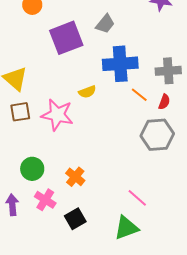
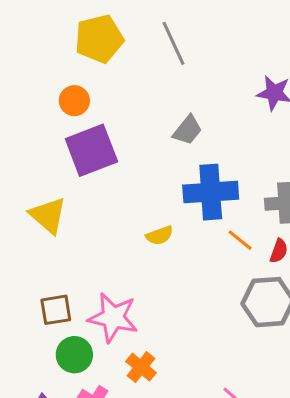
purple square: (66, 38) -> (91, 150), moved
brown square: (20, 112) -> (56, 310), moved
pink star: (57, 115) -> (113, 318), moved

